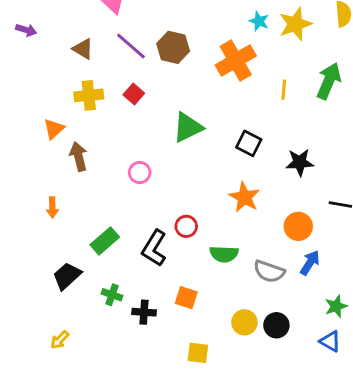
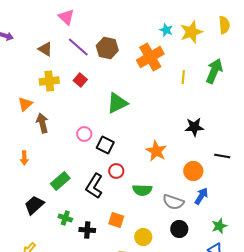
black square: (249, 143) -> (105, 145), moved
yellow circle: (244, 322) -> (143, 237), moved
black circle: (276, 325) -> (179, 229), moved

